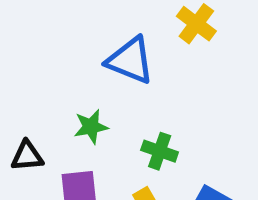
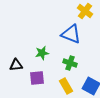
blue triangle: (130, 60) -> (71, 34), moved

